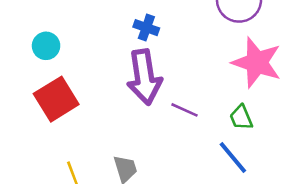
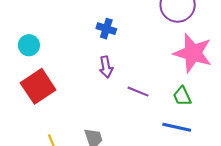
purple arrow: (144, 77) -> (106, 67), size x0.5
blue line: (233, 157) -> (177, 127), turned -36

